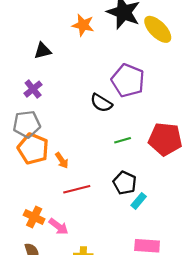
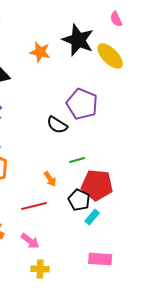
red pentagon: (165, 139) -> (97, 185), moved
orange arrow: (62, 160) -> (50, 179), moved
pink arrow: (59, 227) -> (30, 241), moved

